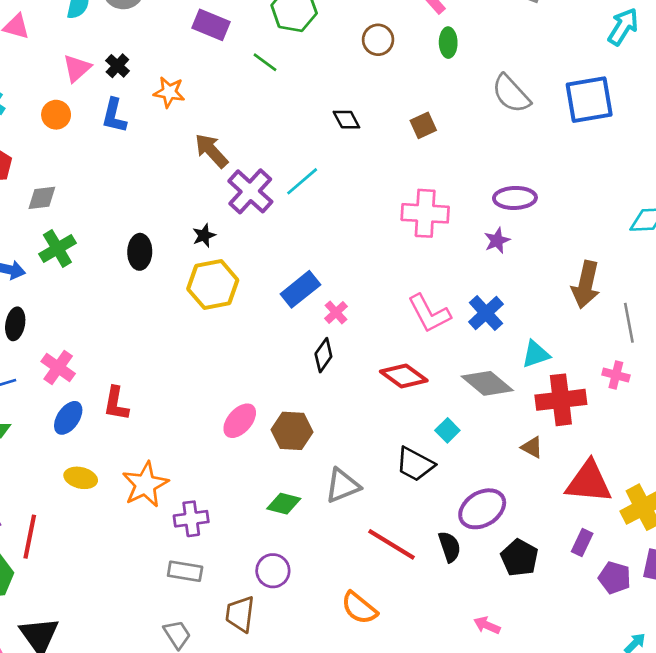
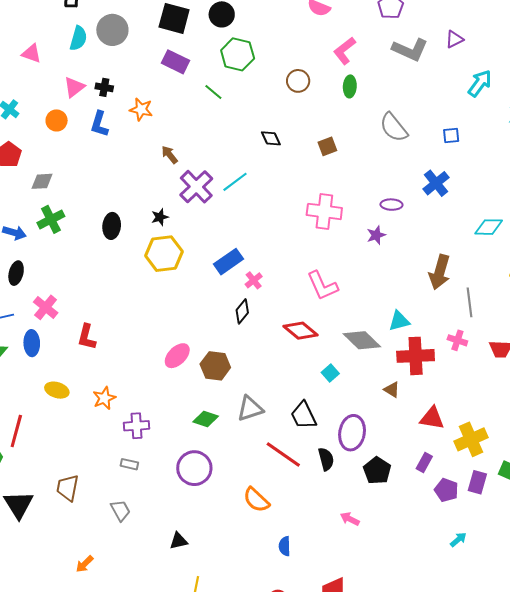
black cross: (117, 66) -> (104, 87), turned -36
blue square: (589, 100) -> (451, 136), size x0.5
brown arrow: (211, 151) -> (170, 155), size x0.7
purple ellipse: (515, 198) -> (391, 205), size x0.7
blue cross: (486, 313) -> (436, 183), moved
blue ellipse: (68, 418) -> (32, 343), moved, turned -40
black trapezoid: (415, 464) -> (304, 415), moved, turned 32
red triangle: (589, 482) -> (432, 418), size x0.7
orange star: (145, 485) -> (104, 398), size x0.7
purple ellipse: (482, 509) -> (352, 433), turned -52
gray rectangle: (185, 571) -> (129, 464), size x0.7
purple circle: (273, 571) -> (194, 468), size x1.4
brown trapezoid: (240, 614) -> (68, 488), moved

